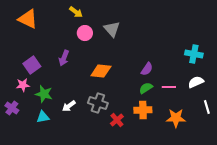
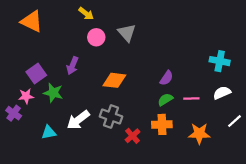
green star: (44, 94) -> (53, 93), moved
white arrow: (69, 106) -> (78, 120), size x1.5
white line: (207, 107) -> (234, 121), turned 64
purple cross: (12, 108) -> (14, 113), moved

